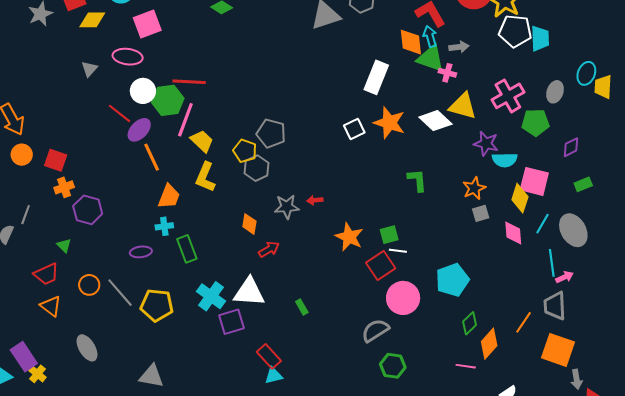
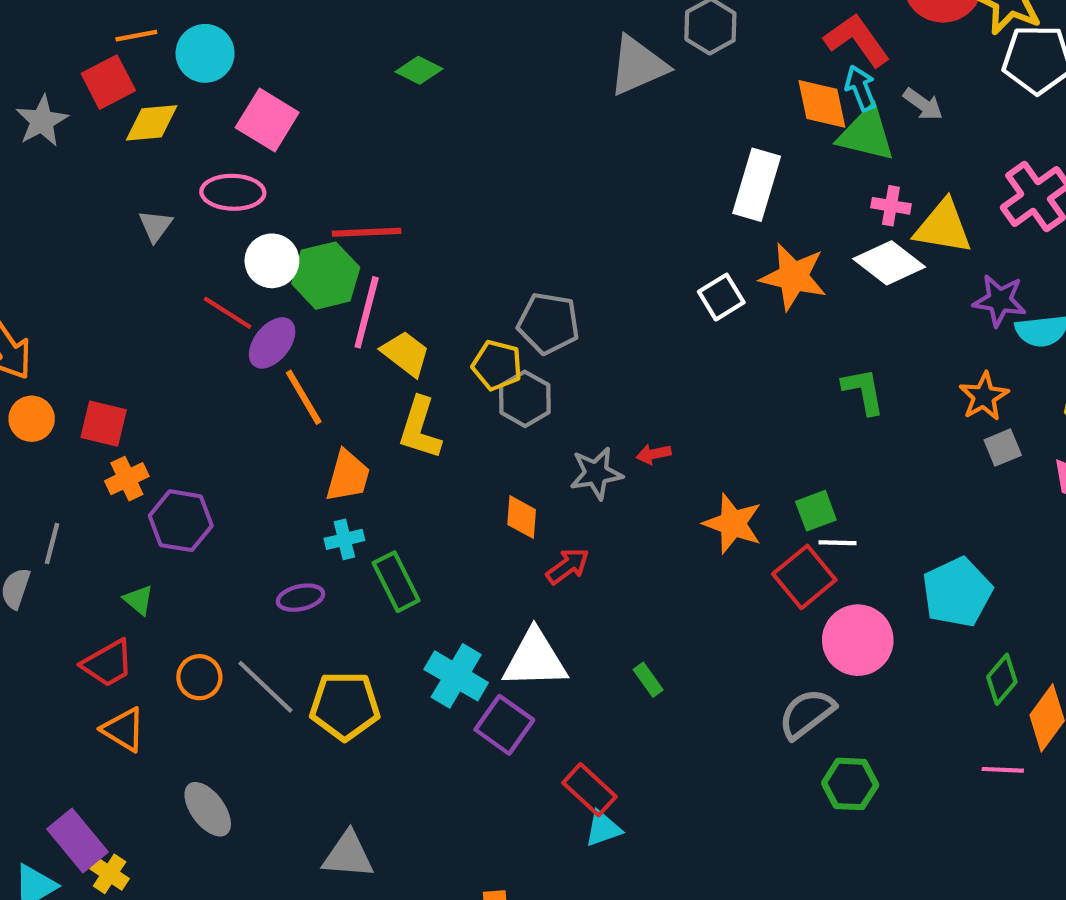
pink square: (147, 24) -> (267, 120), turned -32
gray arrow: (459, 47) -> (923, 104), turned 48
pink cross: (447, 73) -> (891, 206), moved
purple square: (232, 322) -> (504, 725), turned -32

